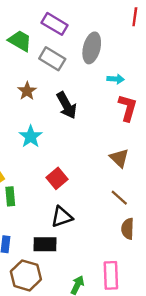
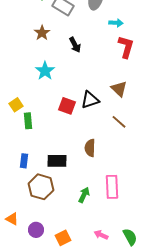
black arrow: (67, 105) -> (75, 45), size x0.7
red square: (57, 178) -> (67, 106), turned -30
black triangle: (62, 217) -> (90, 100), moved
brown semicircle: (128, 229) -> (90, 148), moved

